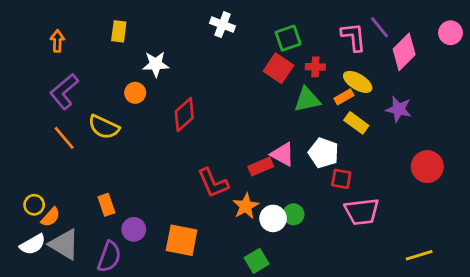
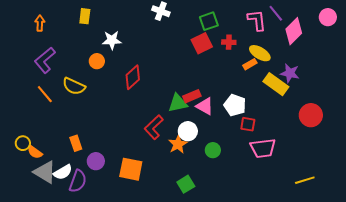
red square: (278, 68) -> (202, 43), turned 30
green triangle: (307, 100) -> (178, 103), moved
yellow rectangle: (356, 123) -> (276, 84), moved, size x1.4
red rectangle: (261, 167) -> (192, 96), moved
red L-shape: (213, 183) -> (154, 127), turned 70
orange semicircle: (51, 217) -> (35, 152), turned 84
white circle: (273, 218) -> (188, 131), moved
white semicircle: (33, 244) -> (63, 172), moved

